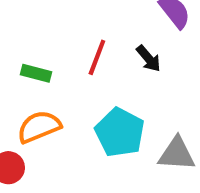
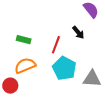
red line: (97, 57) -> (56, 45), moved

